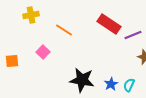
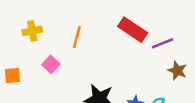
yellow cross: (31, 15) -> (32, 31), moved
orange line: (64, 30) -> (77, 37), turned 72

